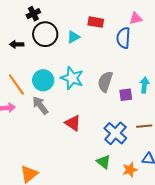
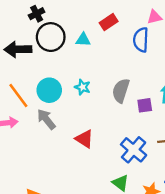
red rectangle: (96, 22) -> (109, 22), turned -42
cyan triangle: (73, 37) -> (83, 40), turned 32
black arrow: (17, 44) -> (18, 49), size x1.6
cyan star: (72, 78) -> (82, 87), size x0.6

